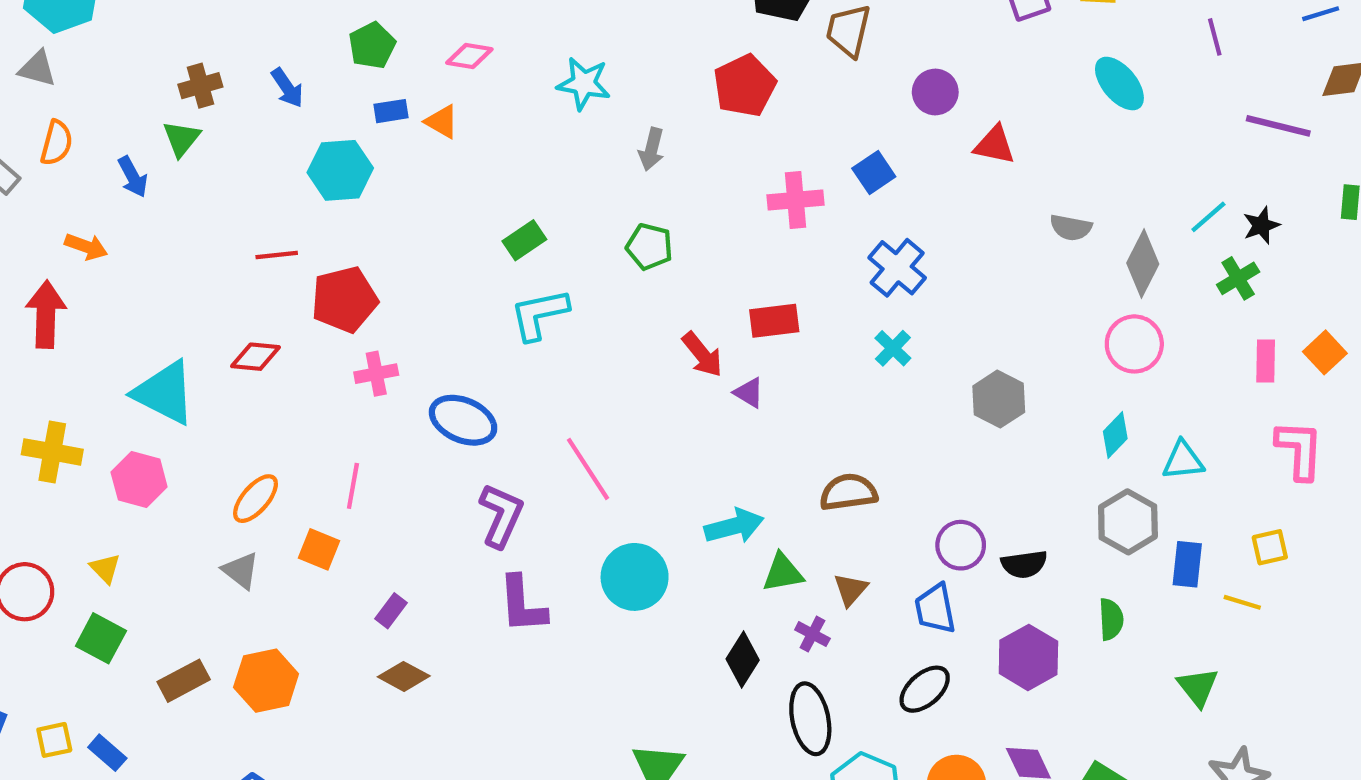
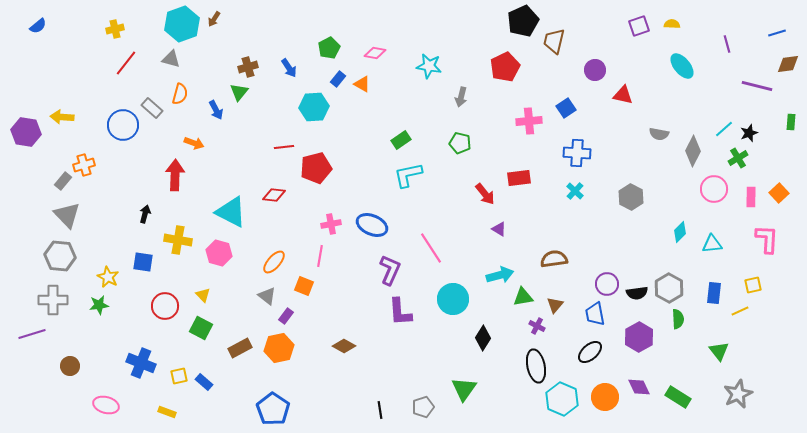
blue rectangle: (391, 111) -> (338, 79), turned -42
blue cross: (897, 268) -> (577, 153), turned -36
pink circle: (1134, 344) -> (714, 189), moved
pink cross: (376, 374) -> (331, 224), moved
purple triangle: (749, 393) -> (499, 229), moved
gray hexagon: (999, 399) -> (631, 197), moved
gray hexagon: (1128, 522) -> (669, 288), moved
yellow line: (1242, 602) -> (740, 311), turned -42
purple rectangle: (391, 611) -> (286, 316), moved
black diamond: (743, 659) -> (483, 338), moved

